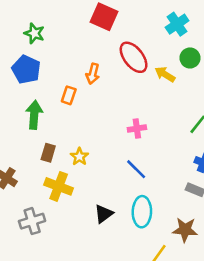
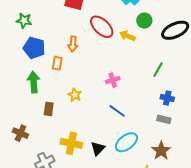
blue pentagon: (26, 69) -> (34, 48), moved
yellow star: (79, 157) -> (75, 95), moved
yellow cross: (59, 186) -> (71, 143), moved
cyan ellipse: (142, 212) -> (126, 142), turned 60
brown star: (185, 230) -> (161, 151), turned -30

